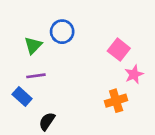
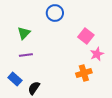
blue circle: (62, 32) -> (55, 13), moved
blue rectangle: (22, 97) -> (15, 79), moved

